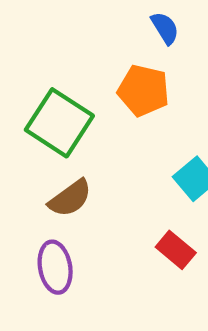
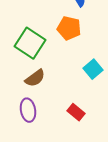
red rectangle: (176, 250) -> (76, 112), moved

